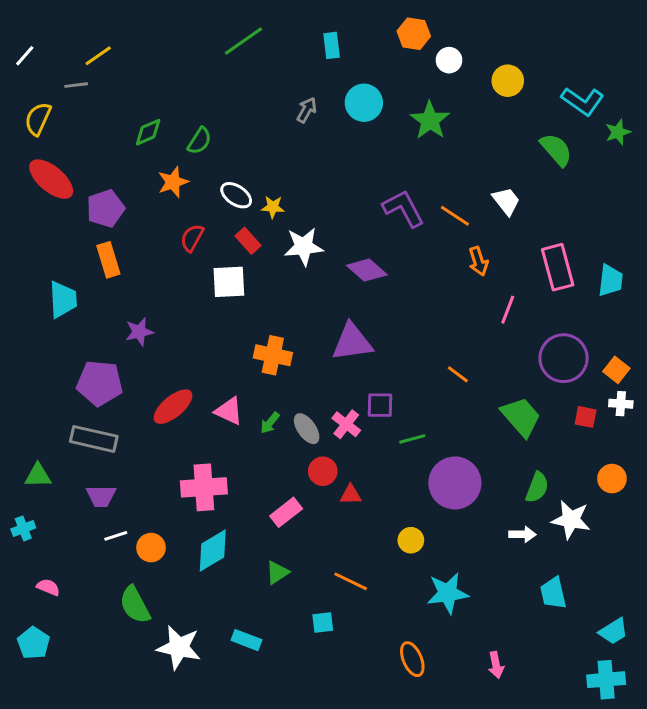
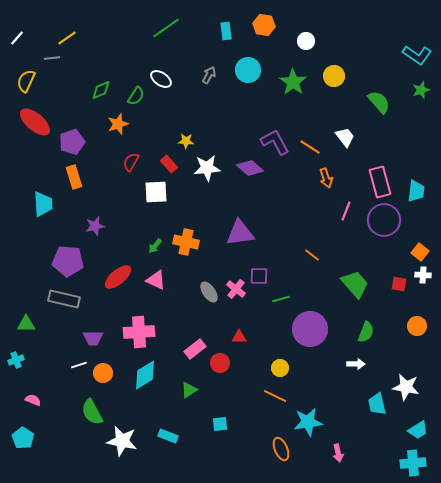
orange hexagon: (414, 34) -> (264, 25), moved
yellow circle: (508, 81) -> (334, 76), moved
cyan L-shape: (583, 101) -> (417, 55), moved
white ellipse: (236, 195) -> (161, 79), moved
purple diamond: (367, 270) -> (250, 168), moved
purple circle: (564, 358) -> (384, 220), moved
green arrow: (270, 423) -> (155, 246), moved
red circle: (323, 471) -> (220, 363), moved
purple trapezoid: (101, 496) -> (93, 338), moved
white star: (571, 520) -> (406, 387), moved
orange line: (351, 581) -> (275, 396), moved
cyan star: (448, 593) -> (308, 422), moved

